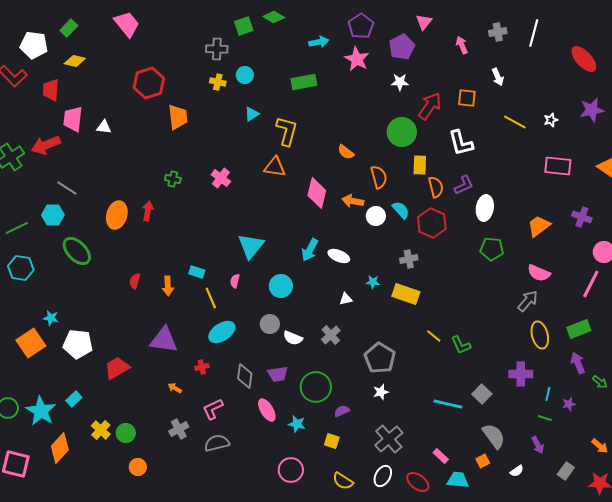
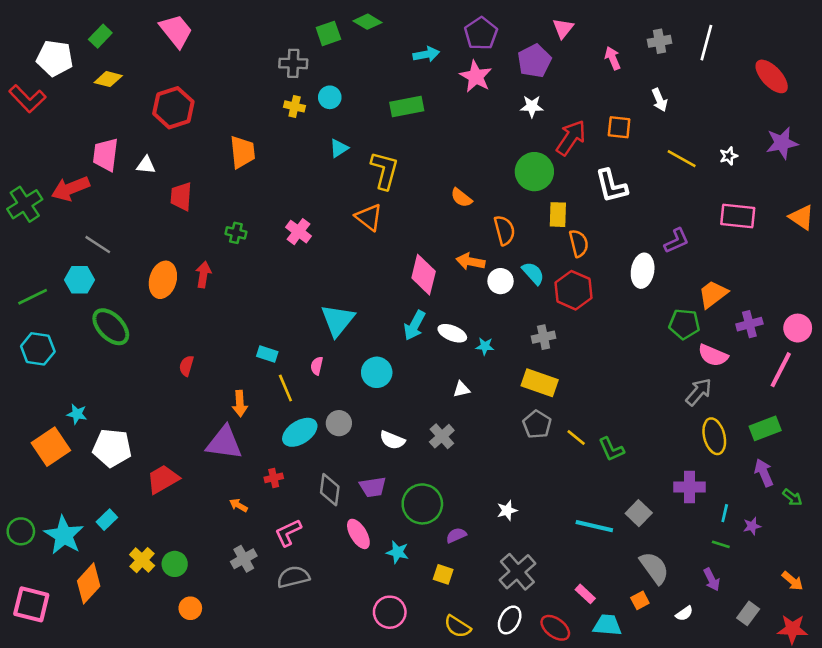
red hexagon: (149, 83) -> (173, 108), moved
red trapezoid: (51, 90) -> (181, 196), moved
orange triangle: (275, 167) -> (369, 217), turned 30
purple L-shape: (464, 185) -> (676, 241), moved
pink diamond: (317, 193) -> (424, 275), moved
purple cross: (582, 217) -> (749, 324), moved, turned -36
green pentagon: (492, 249) -> (684, 324), moved
cyan star: (373, 282) -> (485, 346), moved
orange arrow: (168, 286) -> (240, 404), moved
gray circle: (270, 324) -> (339, 423), moved
gray pentagon: (380, 358) -> (537, 424), moved, size x0.7

